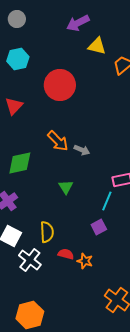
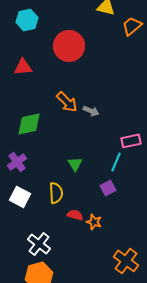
red triangle: (14, 106) -> (23, 67), turned 42
green triangle: (66, 187) -> (75, 164), moved
white cross: (30, 260) -> (39, 244), moved

